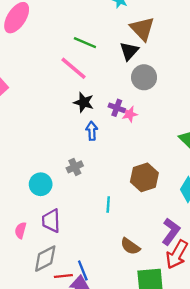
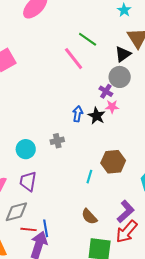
gray circle: (144, 77) -> (120, 77), moved
black star: (84, 102) -> (97, 116), moved
purple cross: (117, 108) -> (106, 91), moved
cyan line: (108, 205) -> (89, 177), moved

